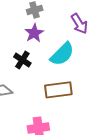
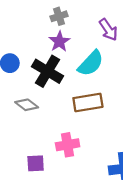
black cross: (22, 60) -> (48, 71), size x1.6

